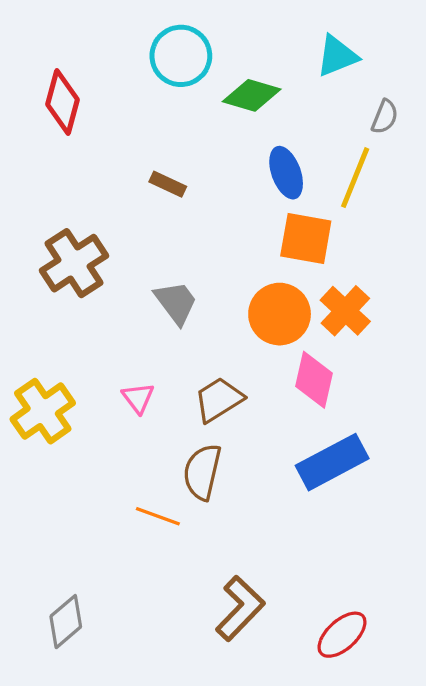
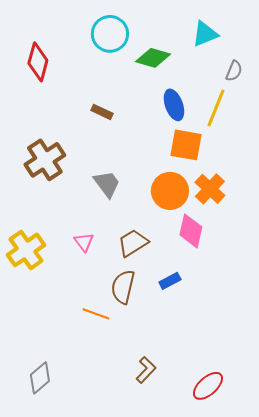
blue rectangle: (332, 462) -> (170, 281), moved, size x0.5
brown L-shape: (240, 608) -> (146, 370), size x0.7

